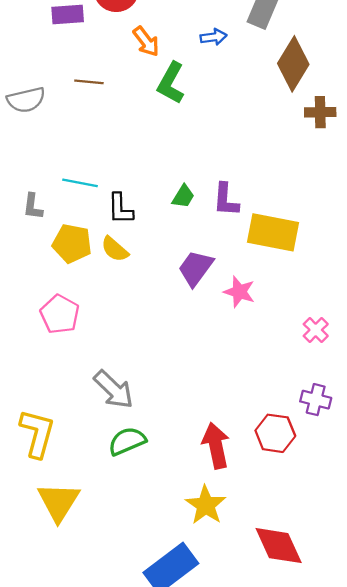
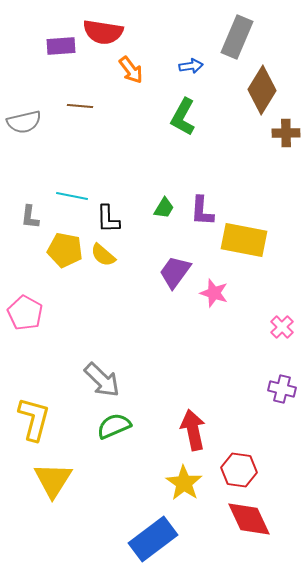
green L-shape: (171, 83) -> (183, 117), moved
pink pentagon: (60, 314) -> (25, 313), moved
red hexagon: (275, 433) -> (239, 470), moved

